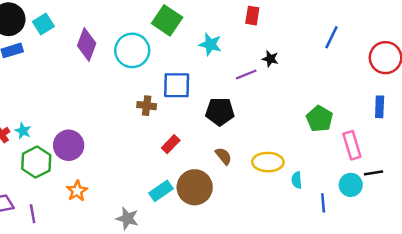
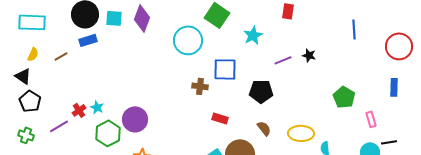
cyan square: (43, 24) -> (114, 18), turned 36
blue line: (332, 37) -> (354, 29), turned -30
purple diamond: (87, 44) -> (142, 18), moved
cyan star: (210, 44) -> (253, 35), turned 30
black star: (270, 59) -> (309, 55), moved
red rectangle: (171, 144) -> (220, 118), turned 63
pink rectangle: (352, 145) -> (371, 119), size x0.7

